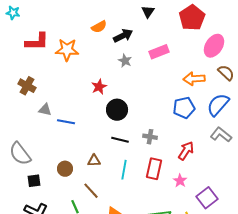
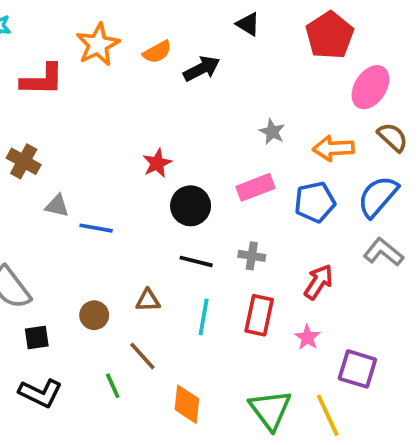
black triangle: (148, 12) -> (248, 24), turned -32
orange star: (67, 50) -> (98, 45), moved, turned -30
pink rectangle: (159, 52) -> (255, 187), moved
gray star: (125, 61) -> (272, 132), moved
purple square: (207, 198) -> (357, 369), turned -35

